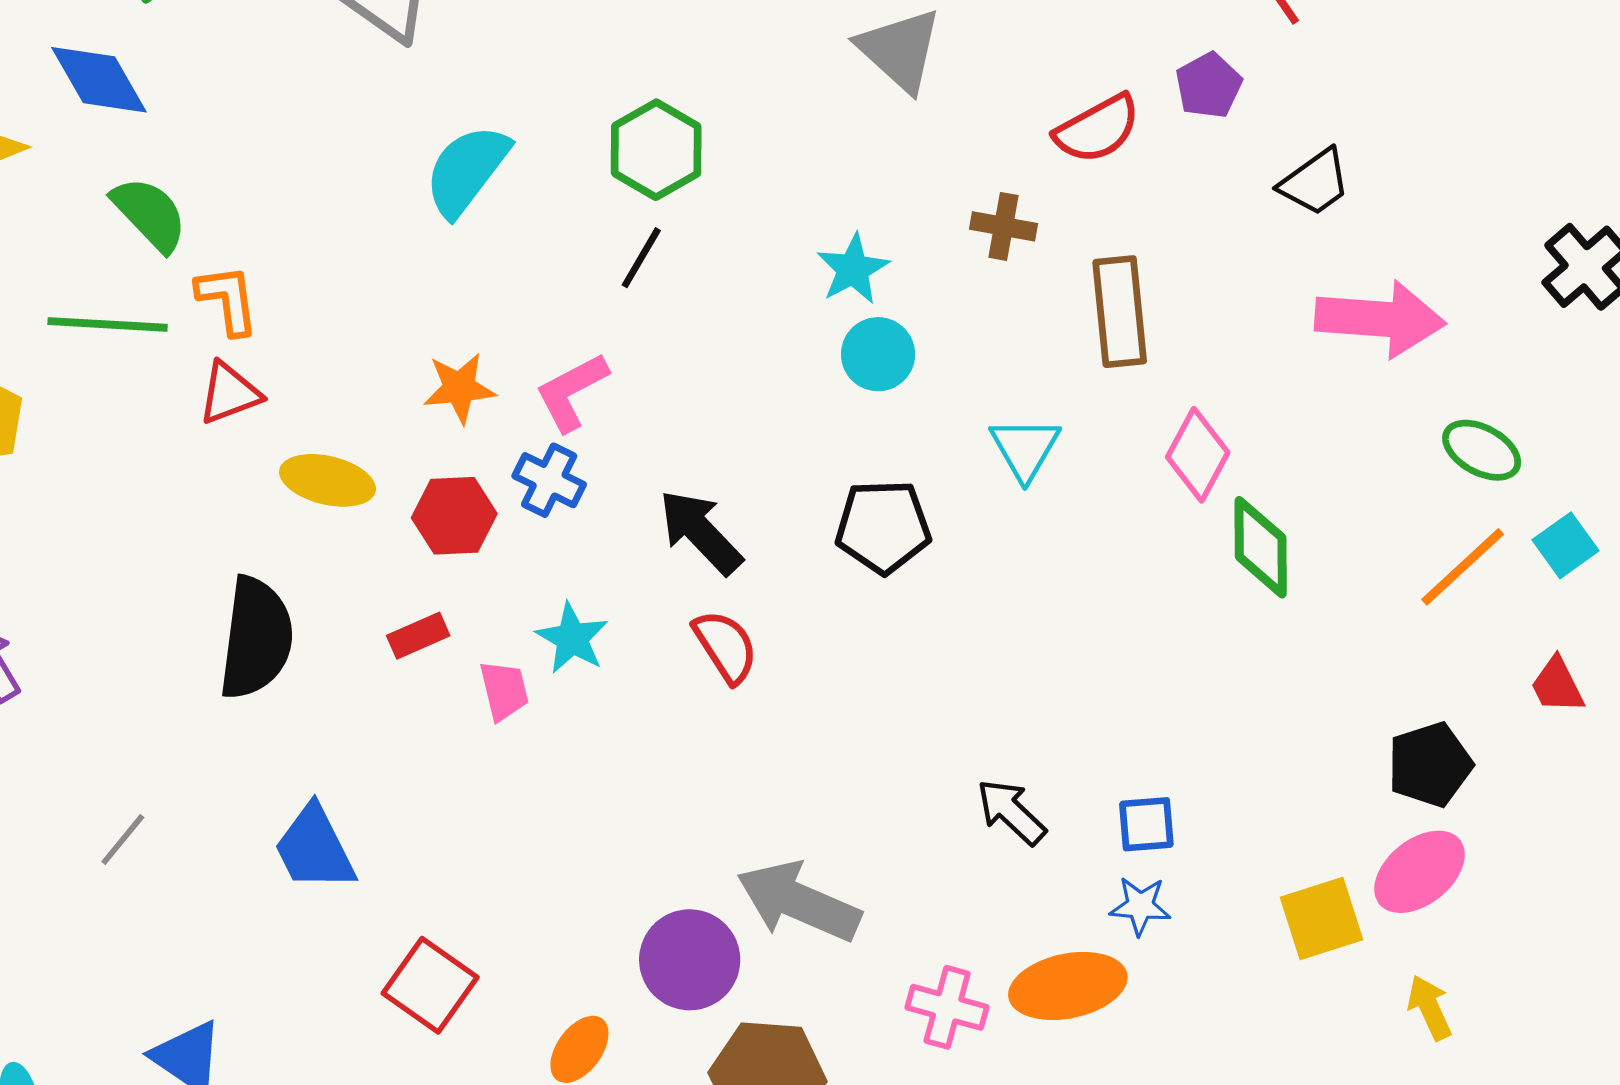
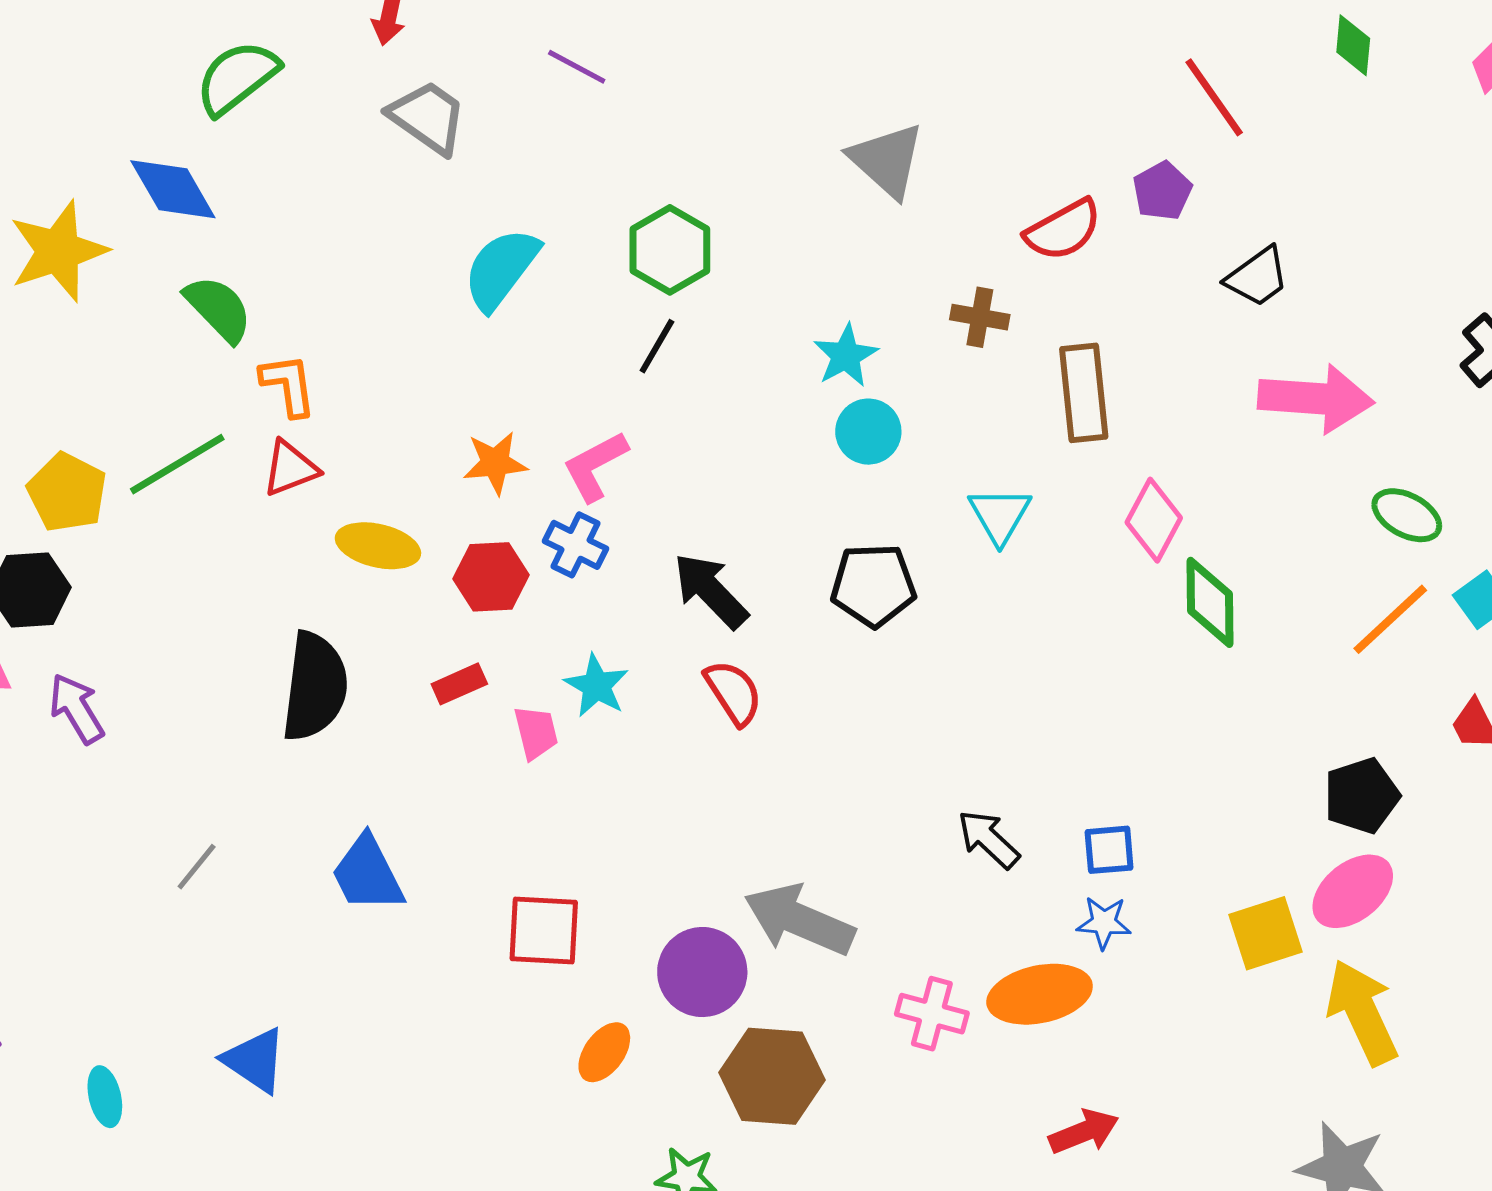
green line: (108, 324) -> (177, 464), moved, turned -34
red square: (430, 985) -> (544, 931), moved, turned -32
yellow arrow: (1430, 1008) -> (1362, 1012), size x1.8

